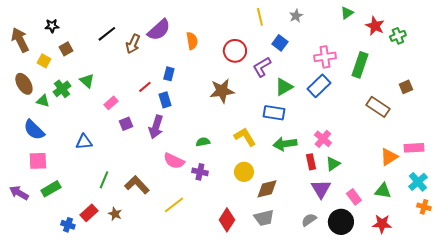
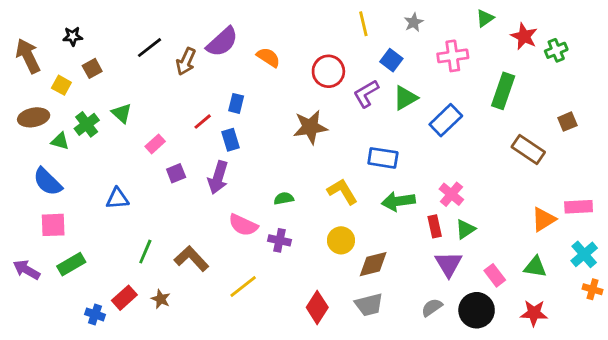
orange semicircle: (192, 41) -> (268, 57), turned -48
pink cross: (325, 57) -> (453, 56), moved
brown ellipse: (24, 84) -> (34, 117), turned -70
green triangle: (284, 87) -> (405, 98), moved

